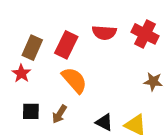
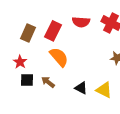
red star: (21, 73) -> (20, 62), moved
brown arrow: (59, 114) -> (48, 82), turned 96

